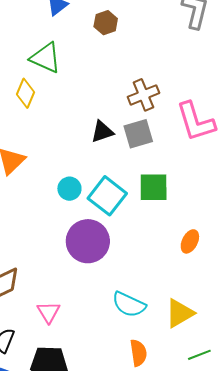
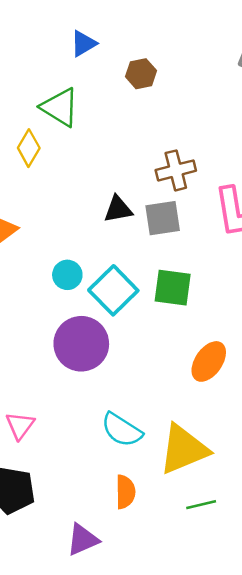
orange ellipse: (190, 241) -> (209, 361), size x1.4
yellow triangle: (180, 313) -> (184, 449), size x1.4

